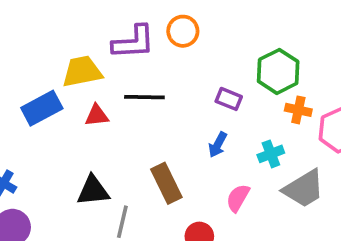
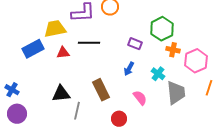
cyan cross: (271, 154) -> (158, 74), turned -32
gray trapezoid: (304, 189) -> (176, 93), turned -65
pink semicircle: (238, 198) -> (140, 98), turned 112

